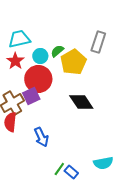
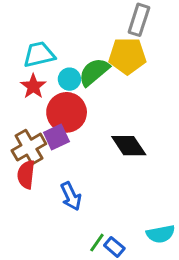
gray rectangle: (98, 42) -> (139, 20), moved
green semicircle: (57, 51) -> (94, 72), size x1.6
yellow pentagon: (73, 62) -> (127, 56), moved, turned 30

